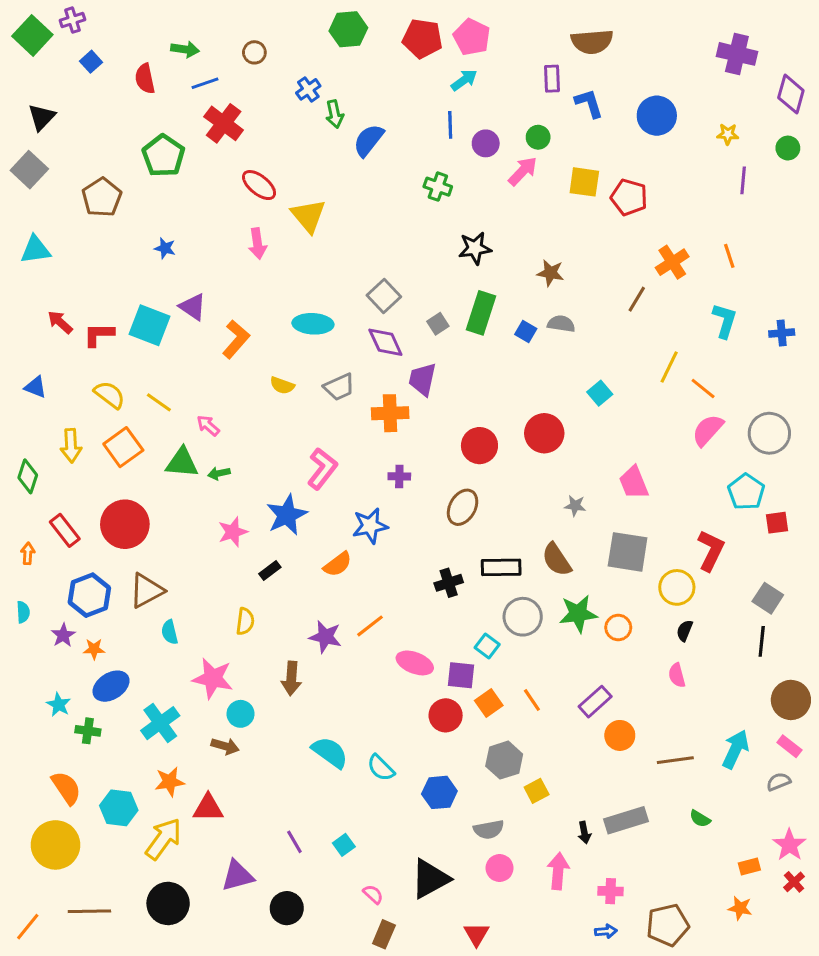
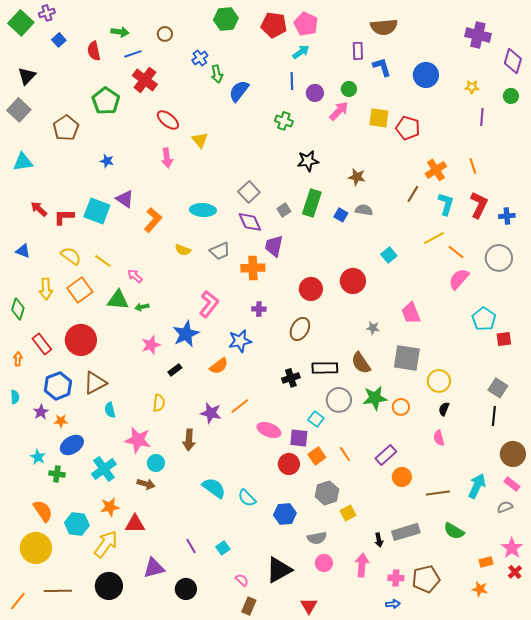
yellow triangle: (308, 216) -> (200, 140), size x0.7
cyan L-shape: (725, 321) -> (446, 204), moved
yellow line: (669, 367) -> (434, 238), turned 35
gray circle: (769, 433) -> (499, 258), moved
red L-shape: (711, 550) -> (479, 205), moved
green semicircle: (700, 819) -> (454, 531), size x1.5
brown pentagon: (668, 925) -> (426, 579), moved

